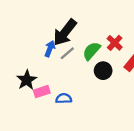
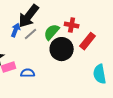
red cross: (115, 43) -> (72, 25), turned -32
black circle: (103, 71) -> (62, 49), size x1.5

